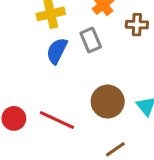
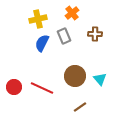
brown cross: (137, 25) -> (95, 34), moved

